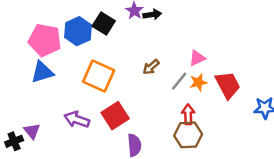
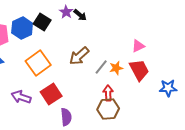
black arrow: (152, 15) -> (80, 15), turned 48
pink triangle: (197, 58) -> (138, 46), moved
brown arrow: (151, 67) -> (79, 56), size x1.5
orange square: (99, 76) -> (38, 63), turned 30

